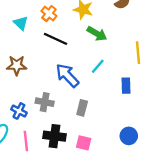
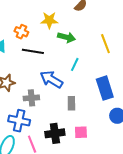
blue rectangle: (126, 86) -> (105, 88), moved, size x1.6
gray cross: (45, 102) -> (31, 98), moved
blue cross: (19, 111) -> (19, 121), size x1.5

